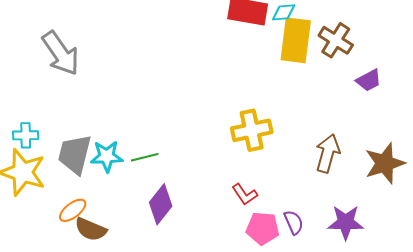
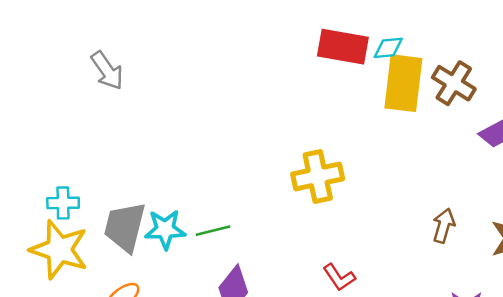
gray arrow: (61, 53) -> (107, 71), moved, size x0.7
yellow cross: (252, 130) -> (318, 176), moved
brown arrow: (328, 153) -> (444, 226), size x0.7

